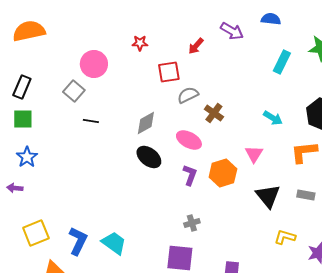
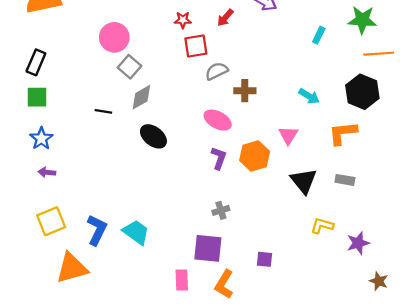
red star: (140, 43) -> (183, 20), moved
cyan rectangle: (282, 62) -> (319, 35), size x0.7
gray square: (74, 91) -> (129, 67), moved
brown cross: (214, 113) -> (245, 91), turned -36
black line: (91, 121) -> (103, 111), moved
gray diamond: (146, 123) -> (141, 97), moved
black ellipse: (149, 157) -> (153, 136), moved
purple arrow: (15, 188) -> (47, 172), moved

